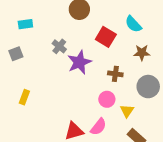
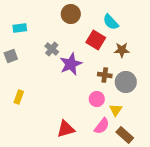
cyan semicircle: (133, 24) -> (111, 22), moved
brown star: (142, 53) -> (122, 50), moved
gray circle: (148, 87) -> (126, 82), moved
pink semicircle: (98, 127) -> (102, 126), moved

